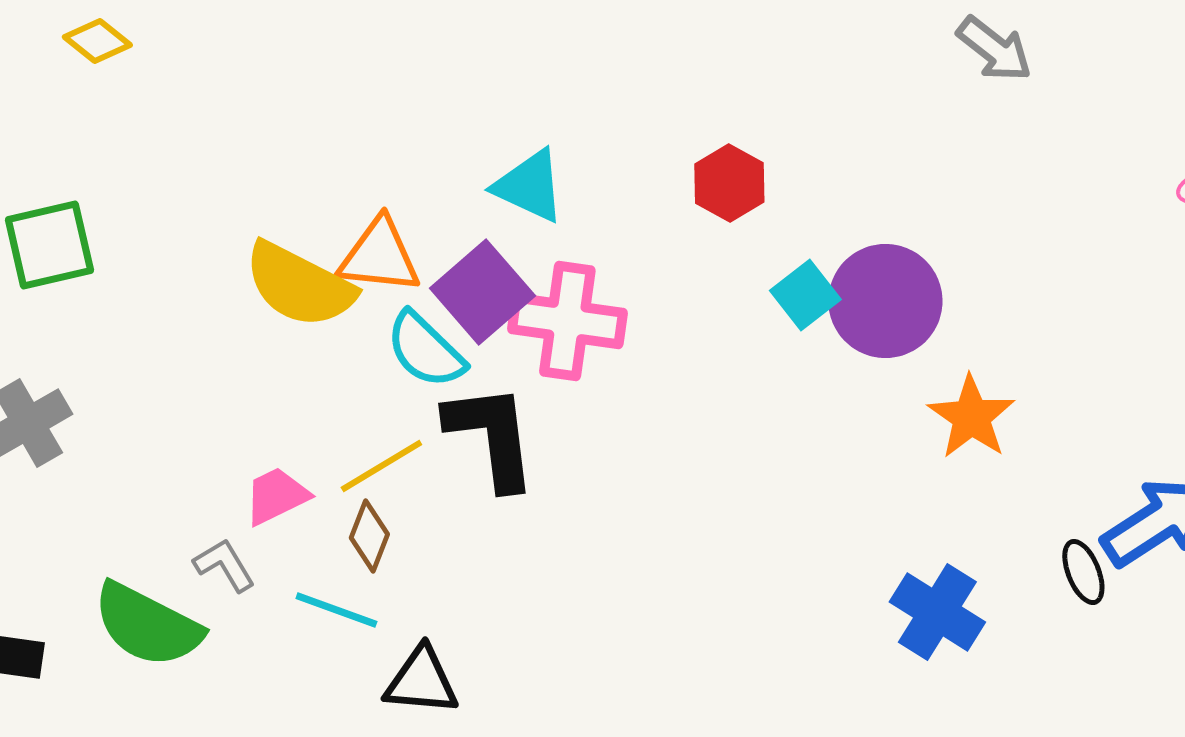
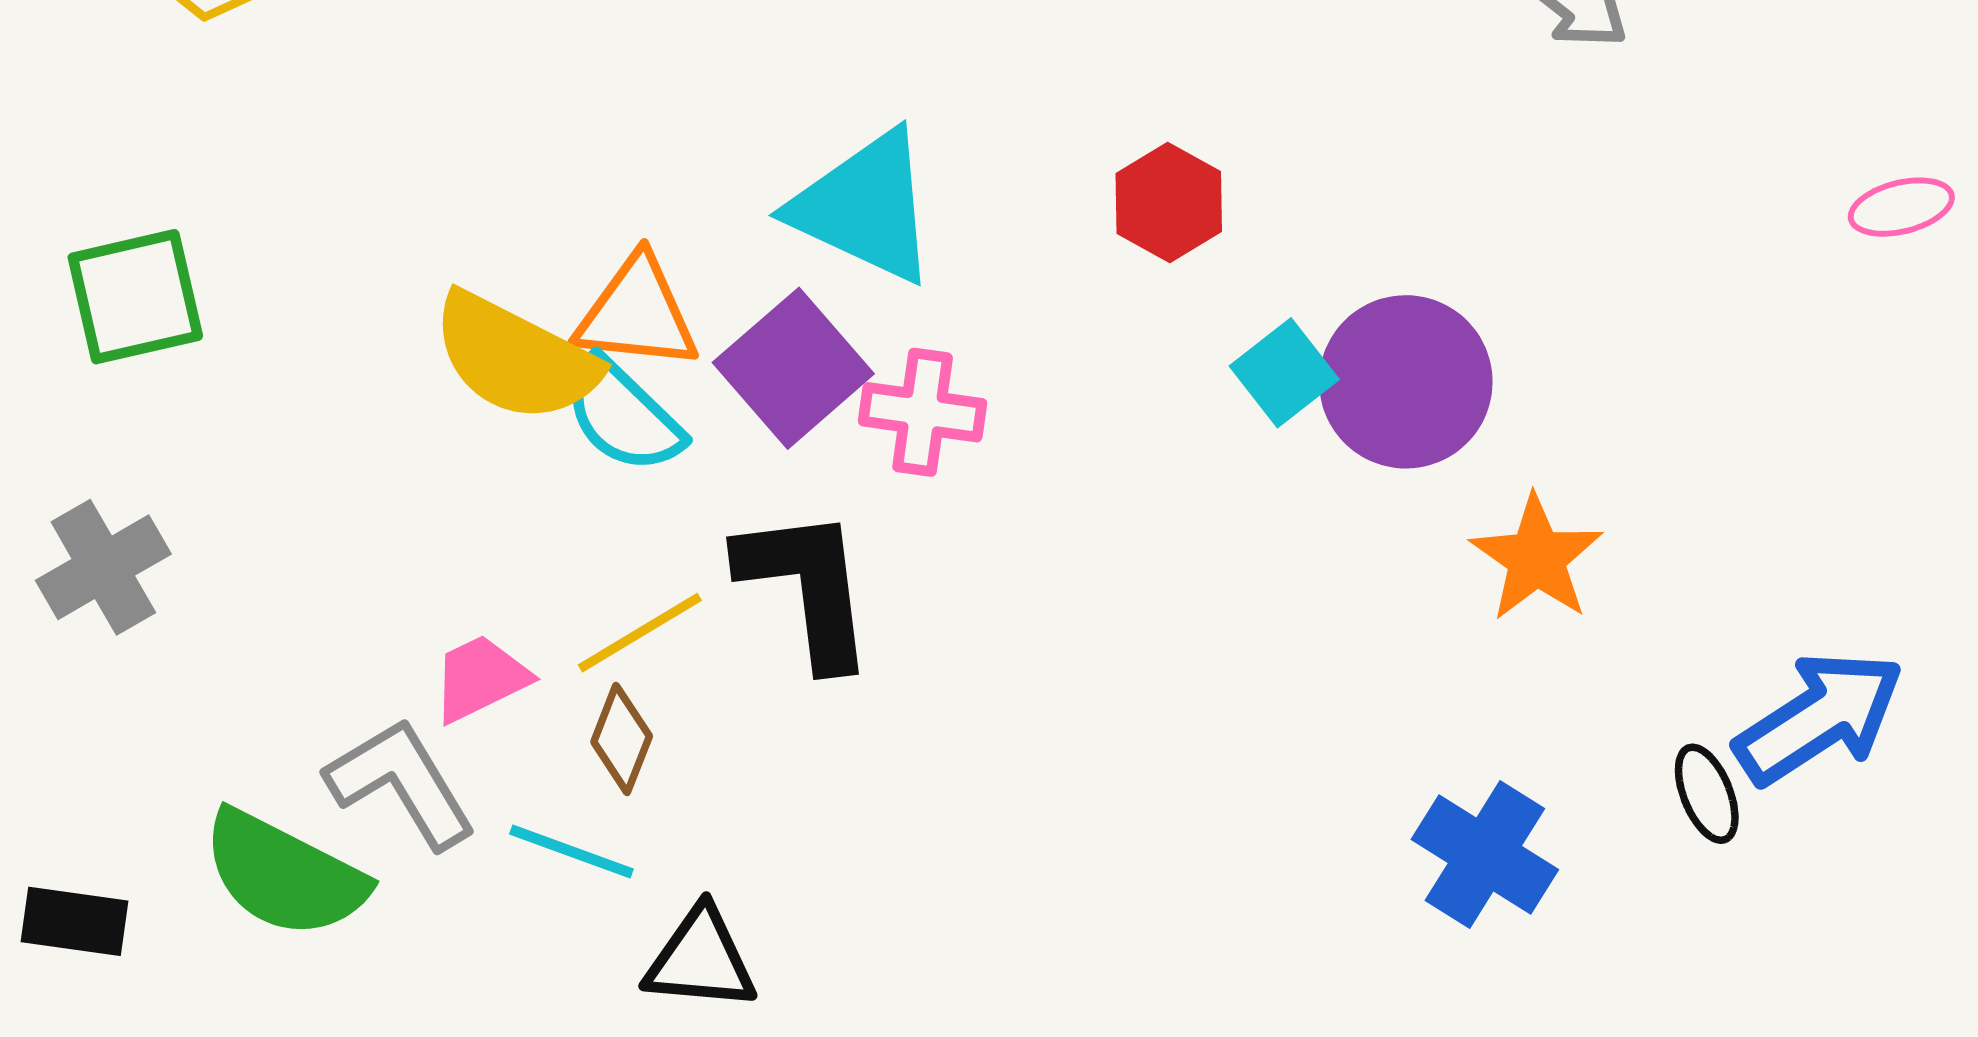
cyan triangle: (529, 186) -> (865, 207), size x1.4
pink cross: (567, 321) -> (923, 412), size x0.7
cyan semicircle: (425, 350) -> (623, 415), moved
gray L-shape: (224, 565) -> (401, 783), size x1.6

